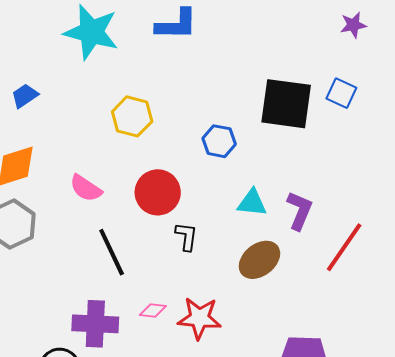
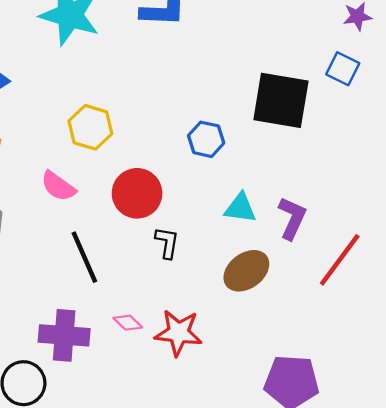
blue square: (341, 93) -> (343, 69), moved
yellow hexagon: (132, 116) -> (90, 127), moved
pink diamond: (153, 310) -> (128, 323), turned 36

